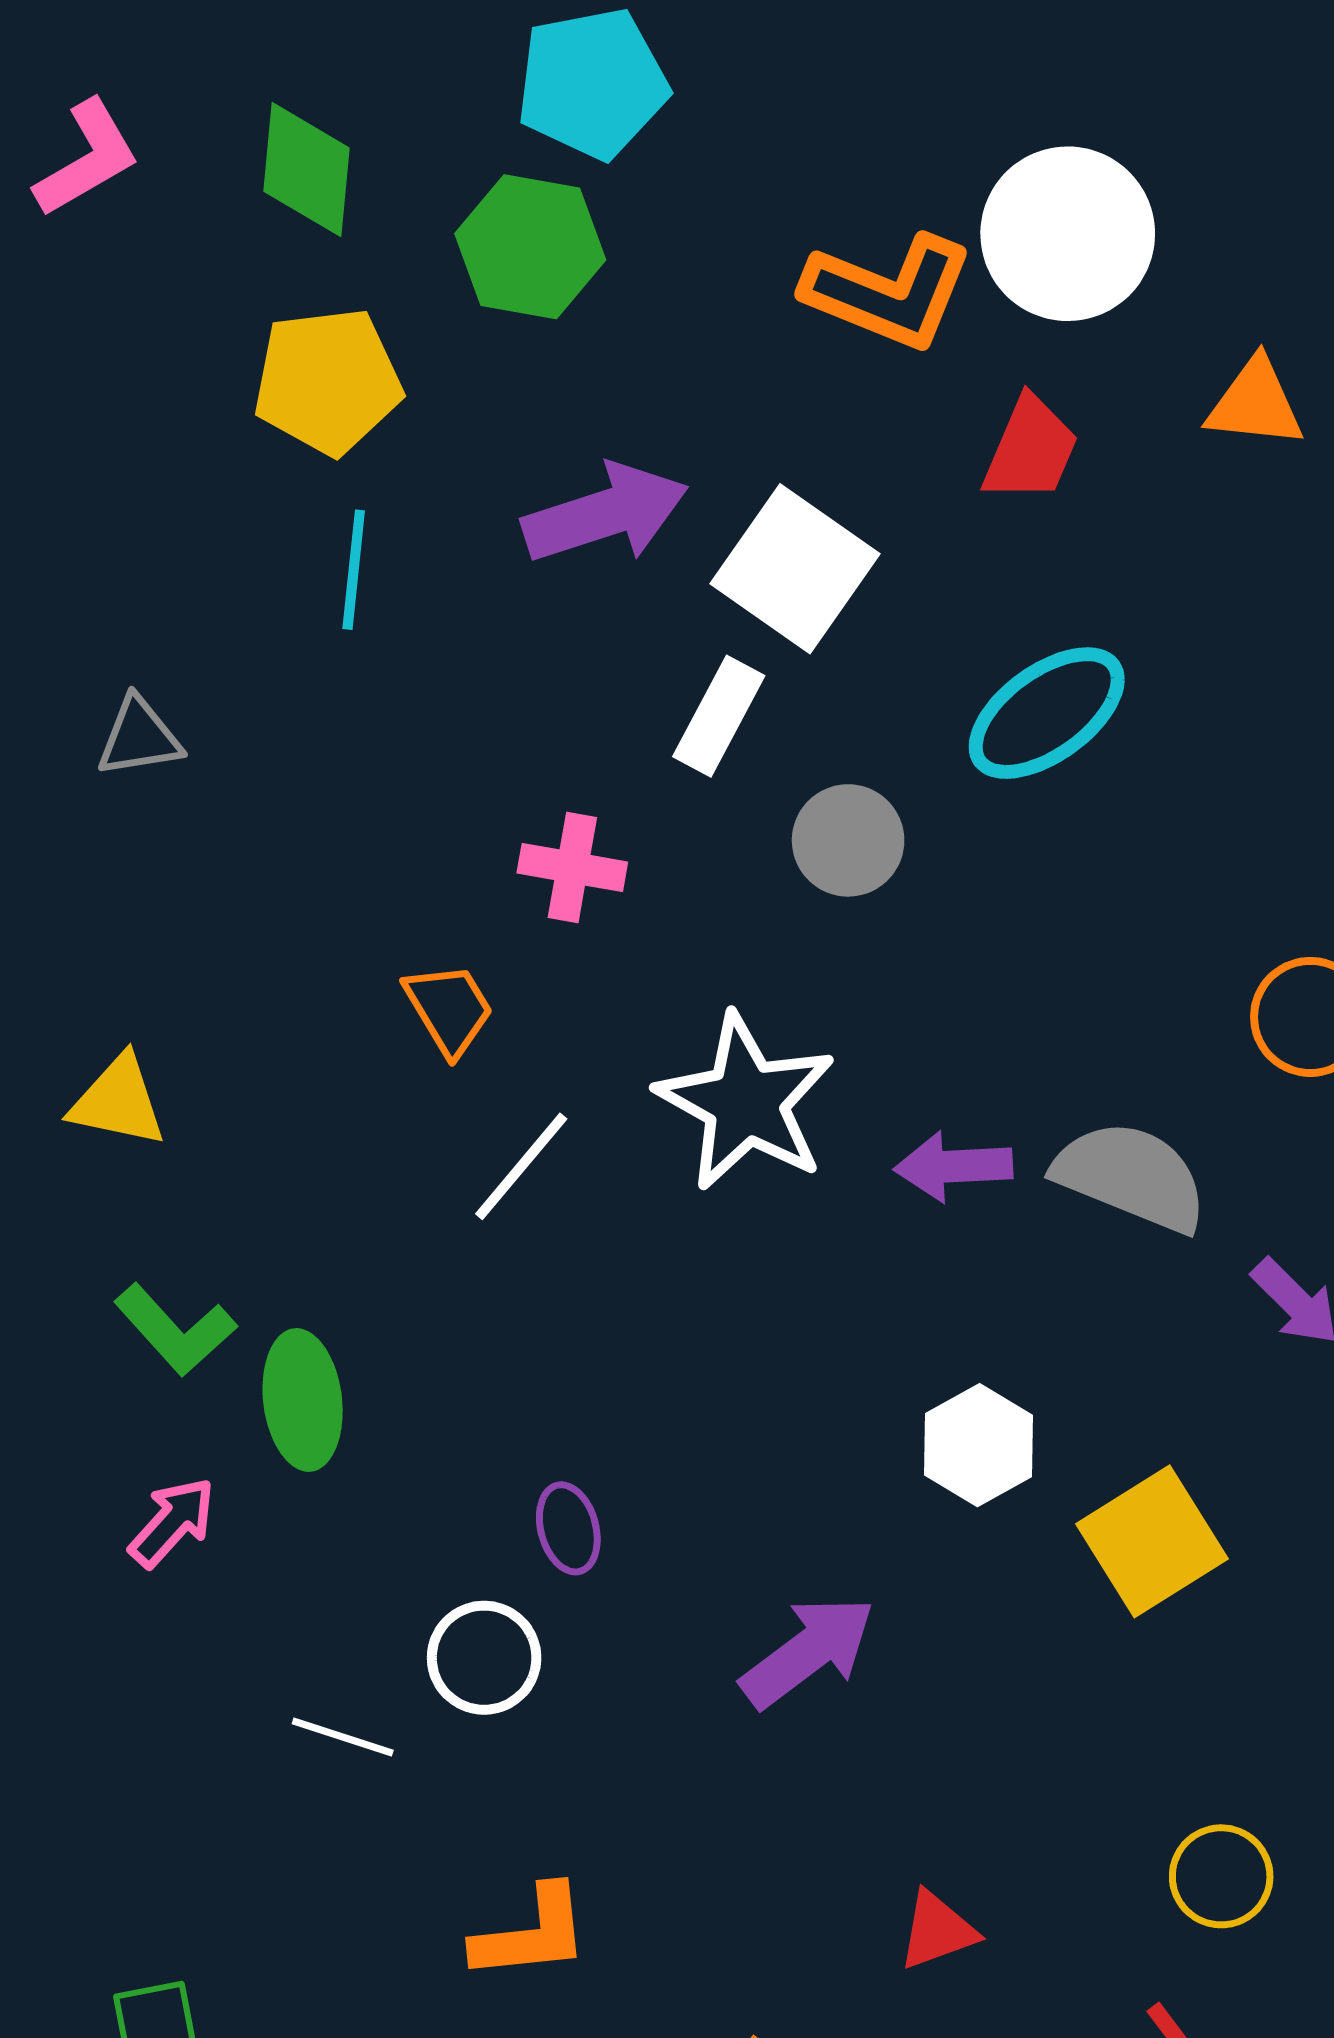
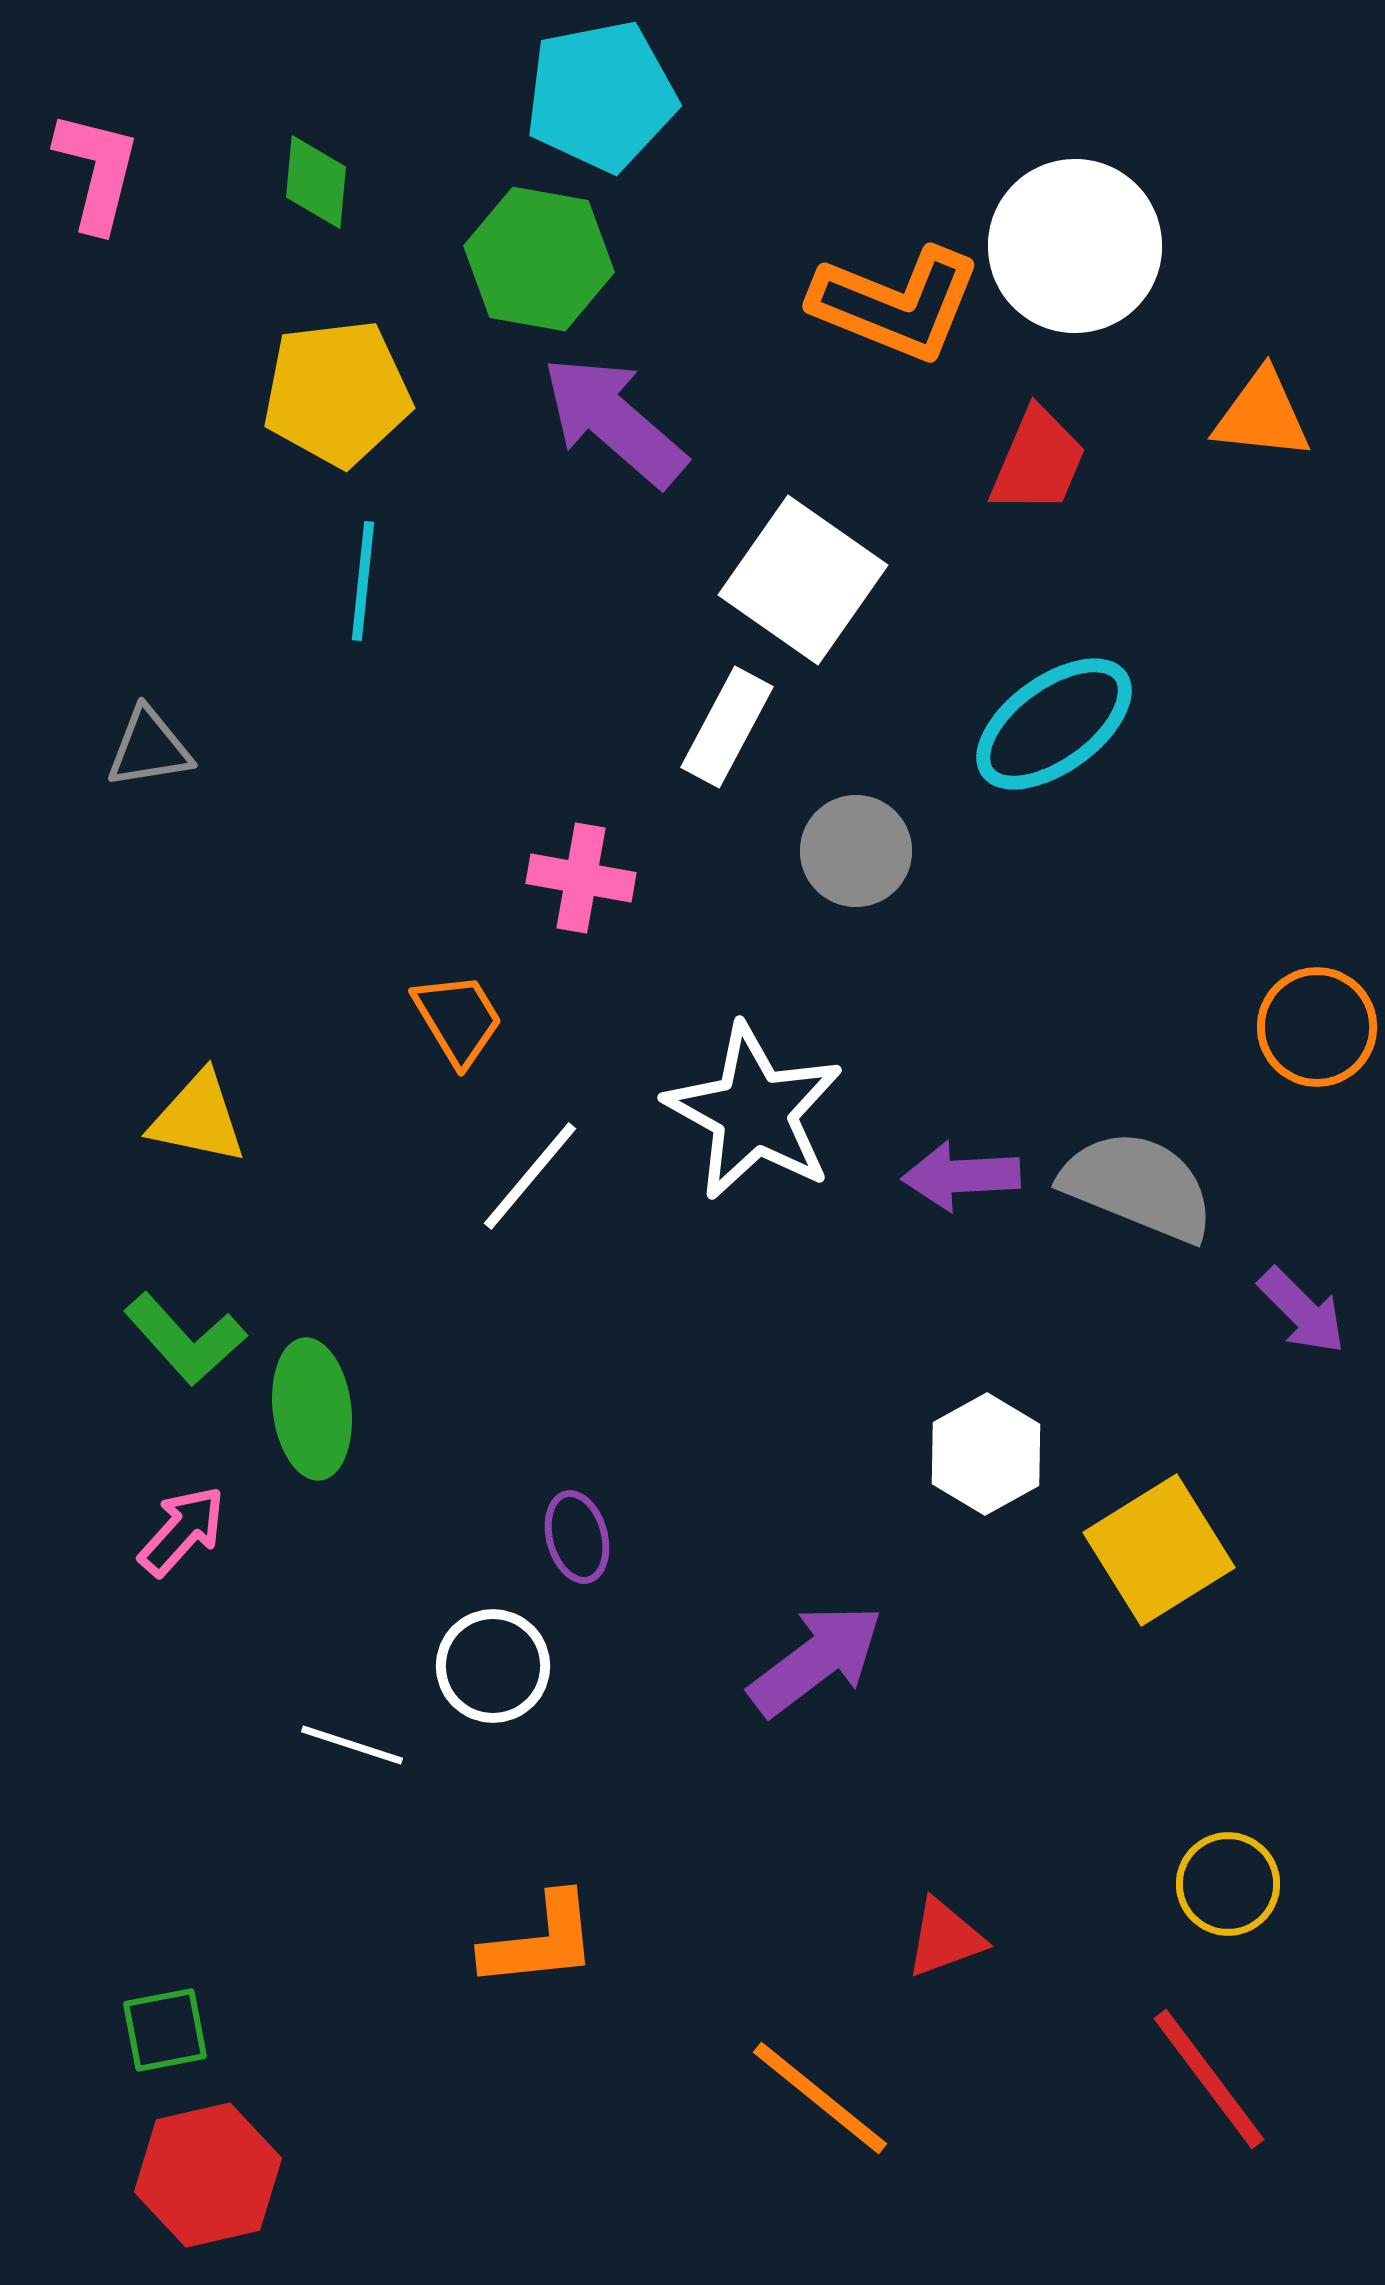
pink L-shape: (87, 159) -> (97, 171), turned -46
green diamond: (307, 170) -> (316, 182), size x0.7
purple arrow: (605, 514) -> (614, 421), moved, turned -121
yellow triangle: (118, 1101) -> (198, 1118), moved

